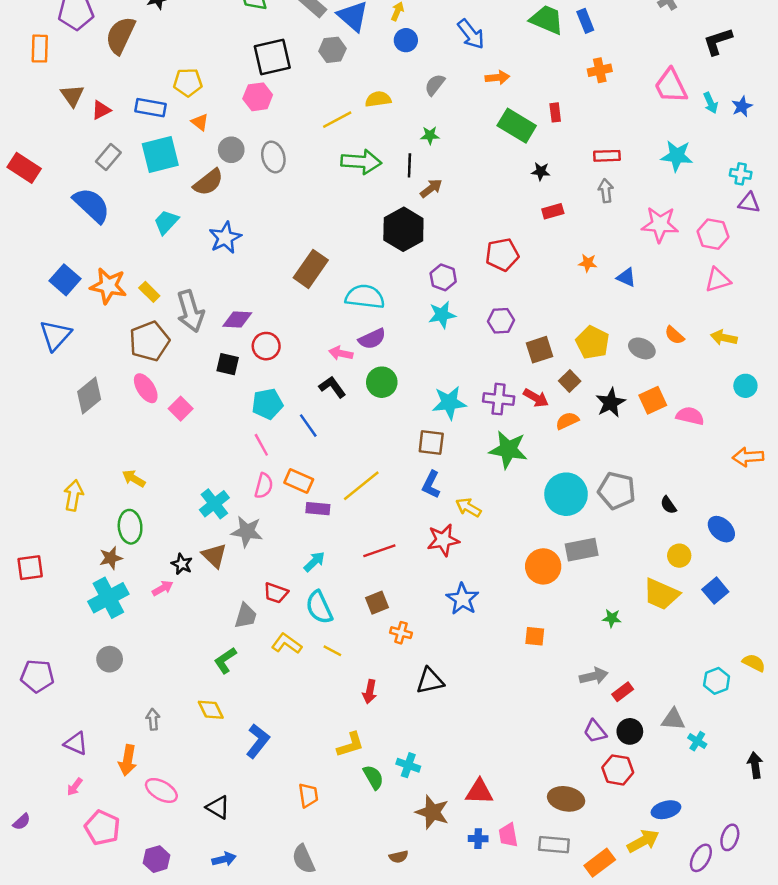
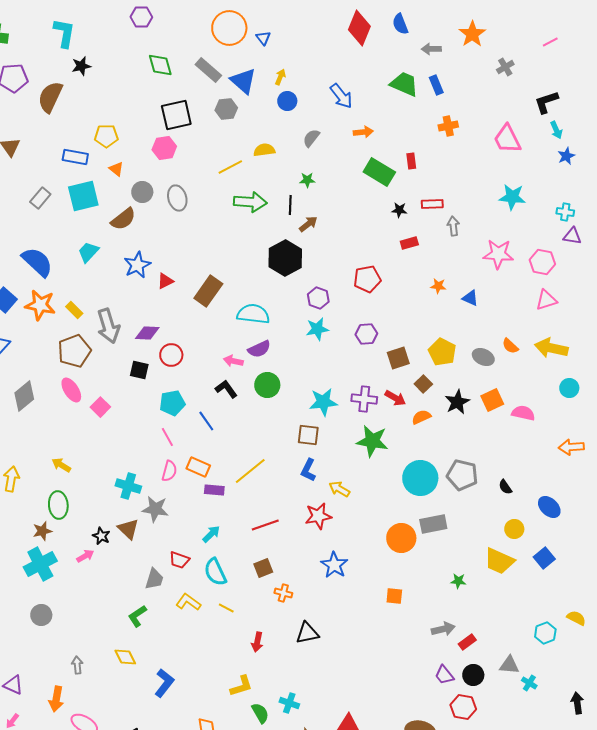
cyan arrow: (711, 103) -> (556, 130), moved
red triangle: (101, 110) -> (165, 281), moved
red rectangle: (607, 156) -> (432, 204), moved
blue semicircle: (92, 205) -> (37, 262), moved
yellow arrow: (724, 338) -> (551, 348), size x1.5
cyan cross: (214, 504) -> (128, 486), turned -35

